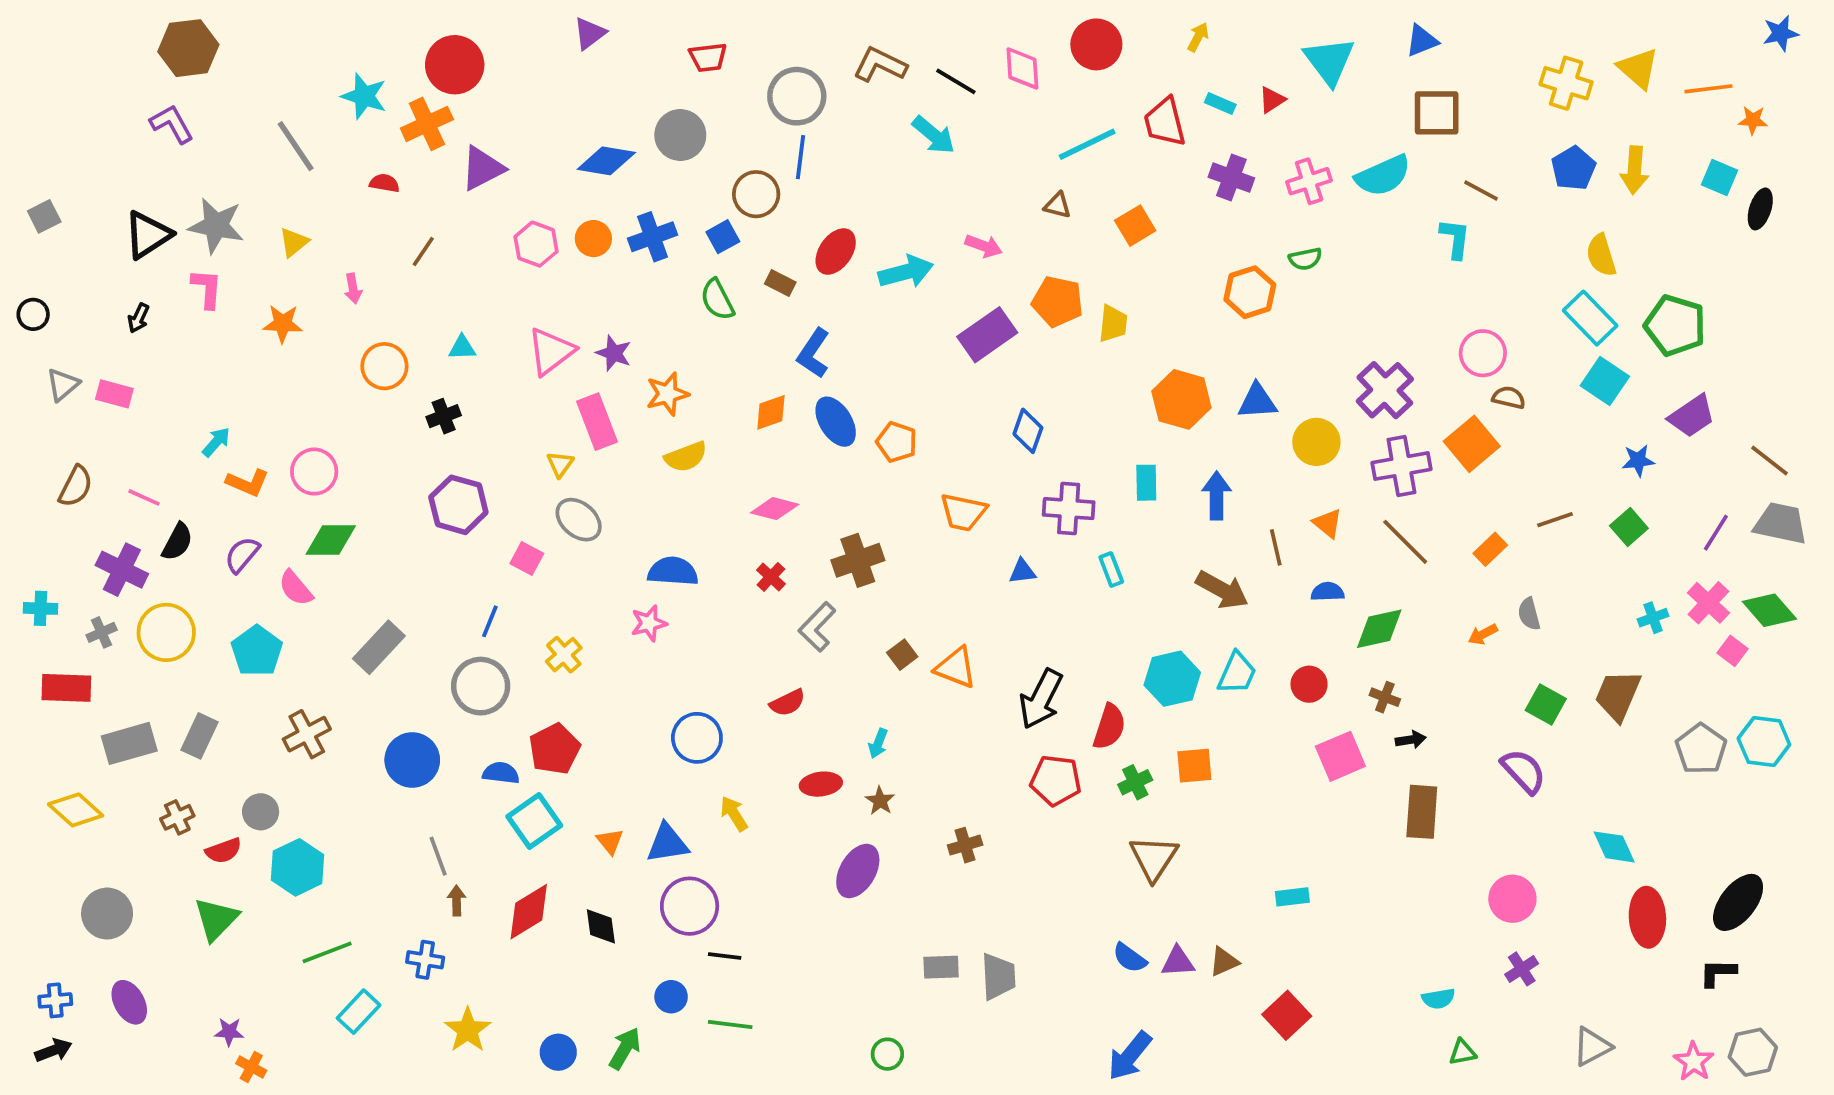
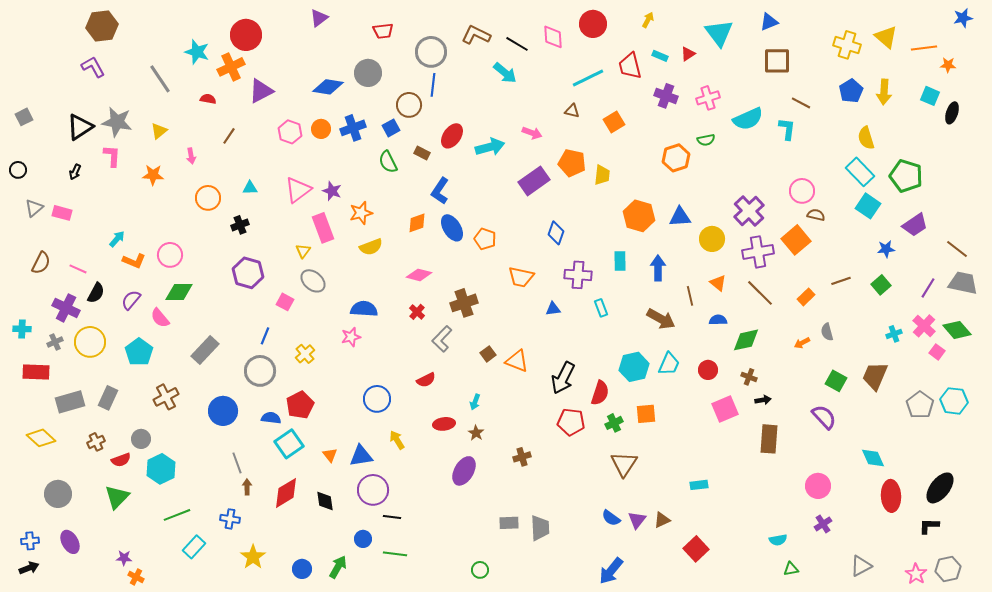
cyan semicircle: (1383, 176) -> (748, 119), moved
purple triangle: (1178, 962) -> (637, 520), turned -48

